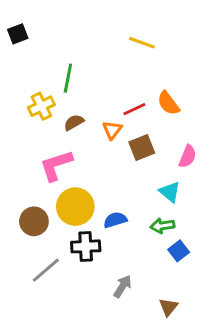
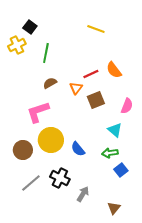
black square: (18, 34) -> (30, 27), moved, turned -32
yellow cross: (41, 106) -> (17, 45), moved
blue semicircle: (115, 220) -> (78, 149), turned -112
black cross: (86, 246) -> (60, 178), moved, turned 30

